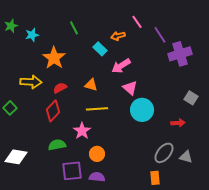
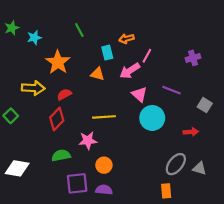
pink line: (137, 22) -> (147, 56), moved, turned 64
purple line: (160, 35) -> (172, 90), moved, turned -36
cyan rectangle: (100, 49) -> (107, 53), turned 32
purple cross: (180, 54) -> (193, 58), size x0.6
orange triangle: (91, 85) -> (98, 74), moved
pink star: (82, 131) -> (88, 140), turned 30

